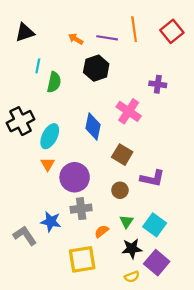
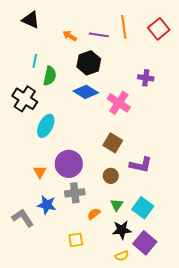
black triangle: (25, 32) -> (31, 20), moved, turned 42
black cross: (21, 121) -> (25, 99), moved, turned -30
blue diamond: (93, 126) -> (86, 92), moved, turned -70
orange triangle: (48, 164) -> (40, 172), moved
yellow square: (82, 259) -> (76, 240), size x0.6

